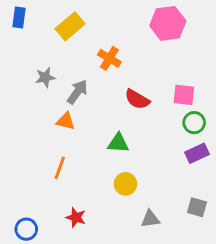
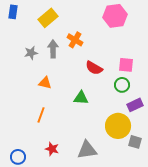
gray arrow: (77, 92) -> (53, 49), moved, turned -36
green circle: (194, 123) -> (122, 85), moved
yellow circle: (126, 184) -> (118, 126), moved, size x1.6
gray triangle: (150, 219) -> (87, 150), moved, size x1.5

